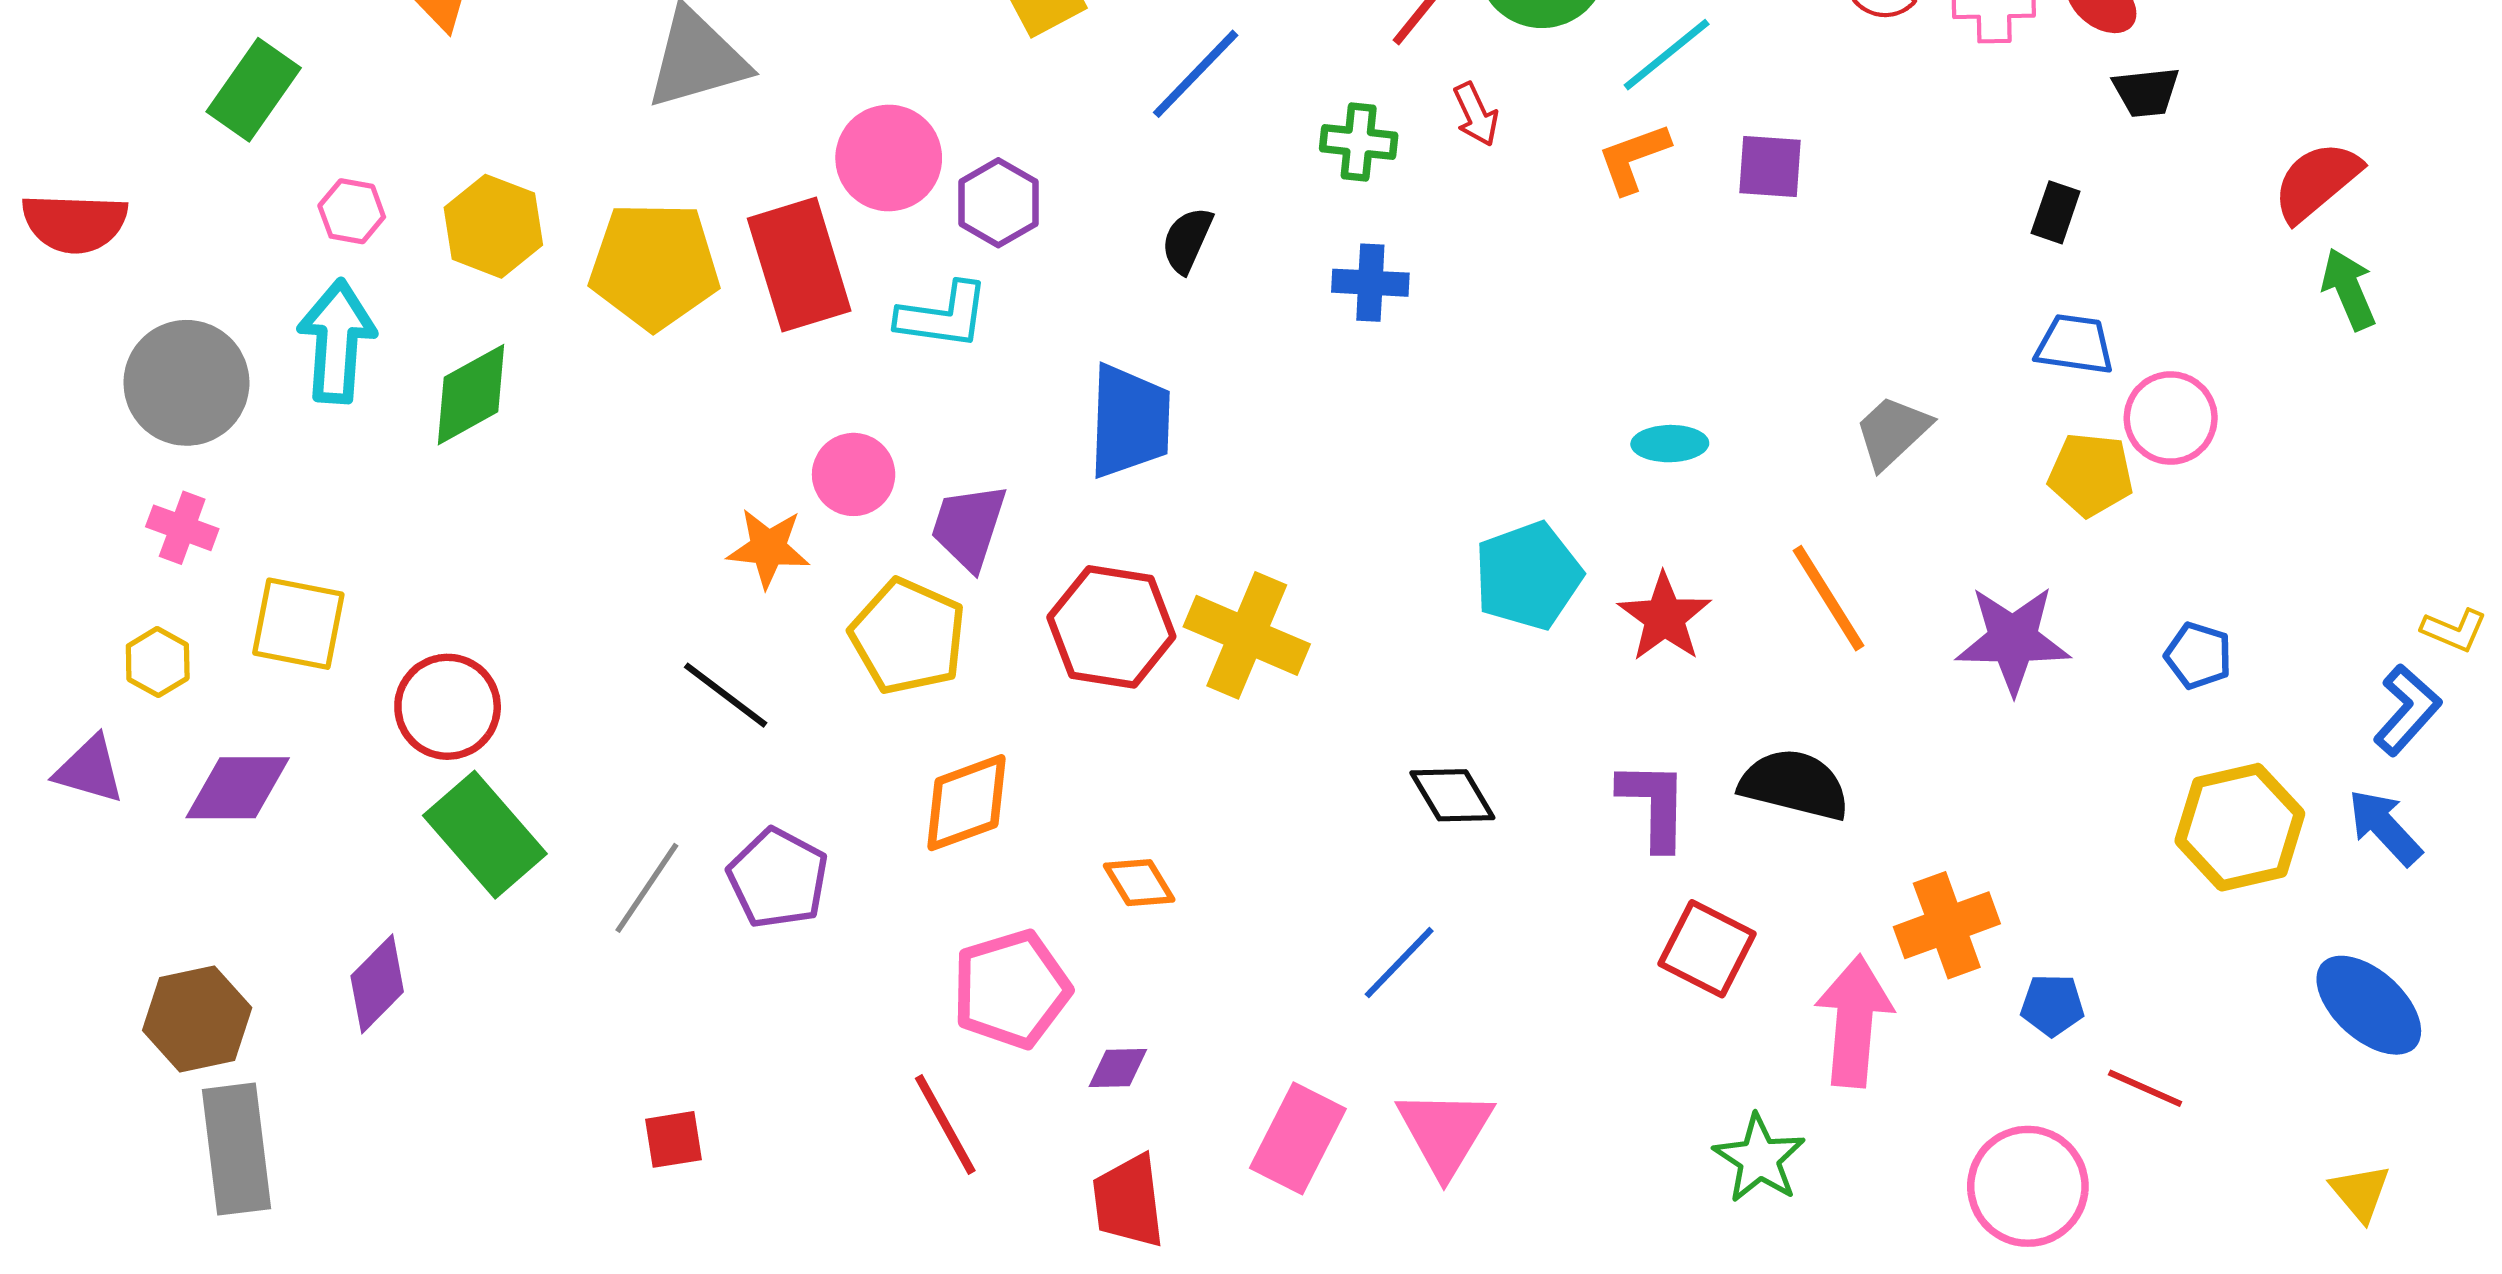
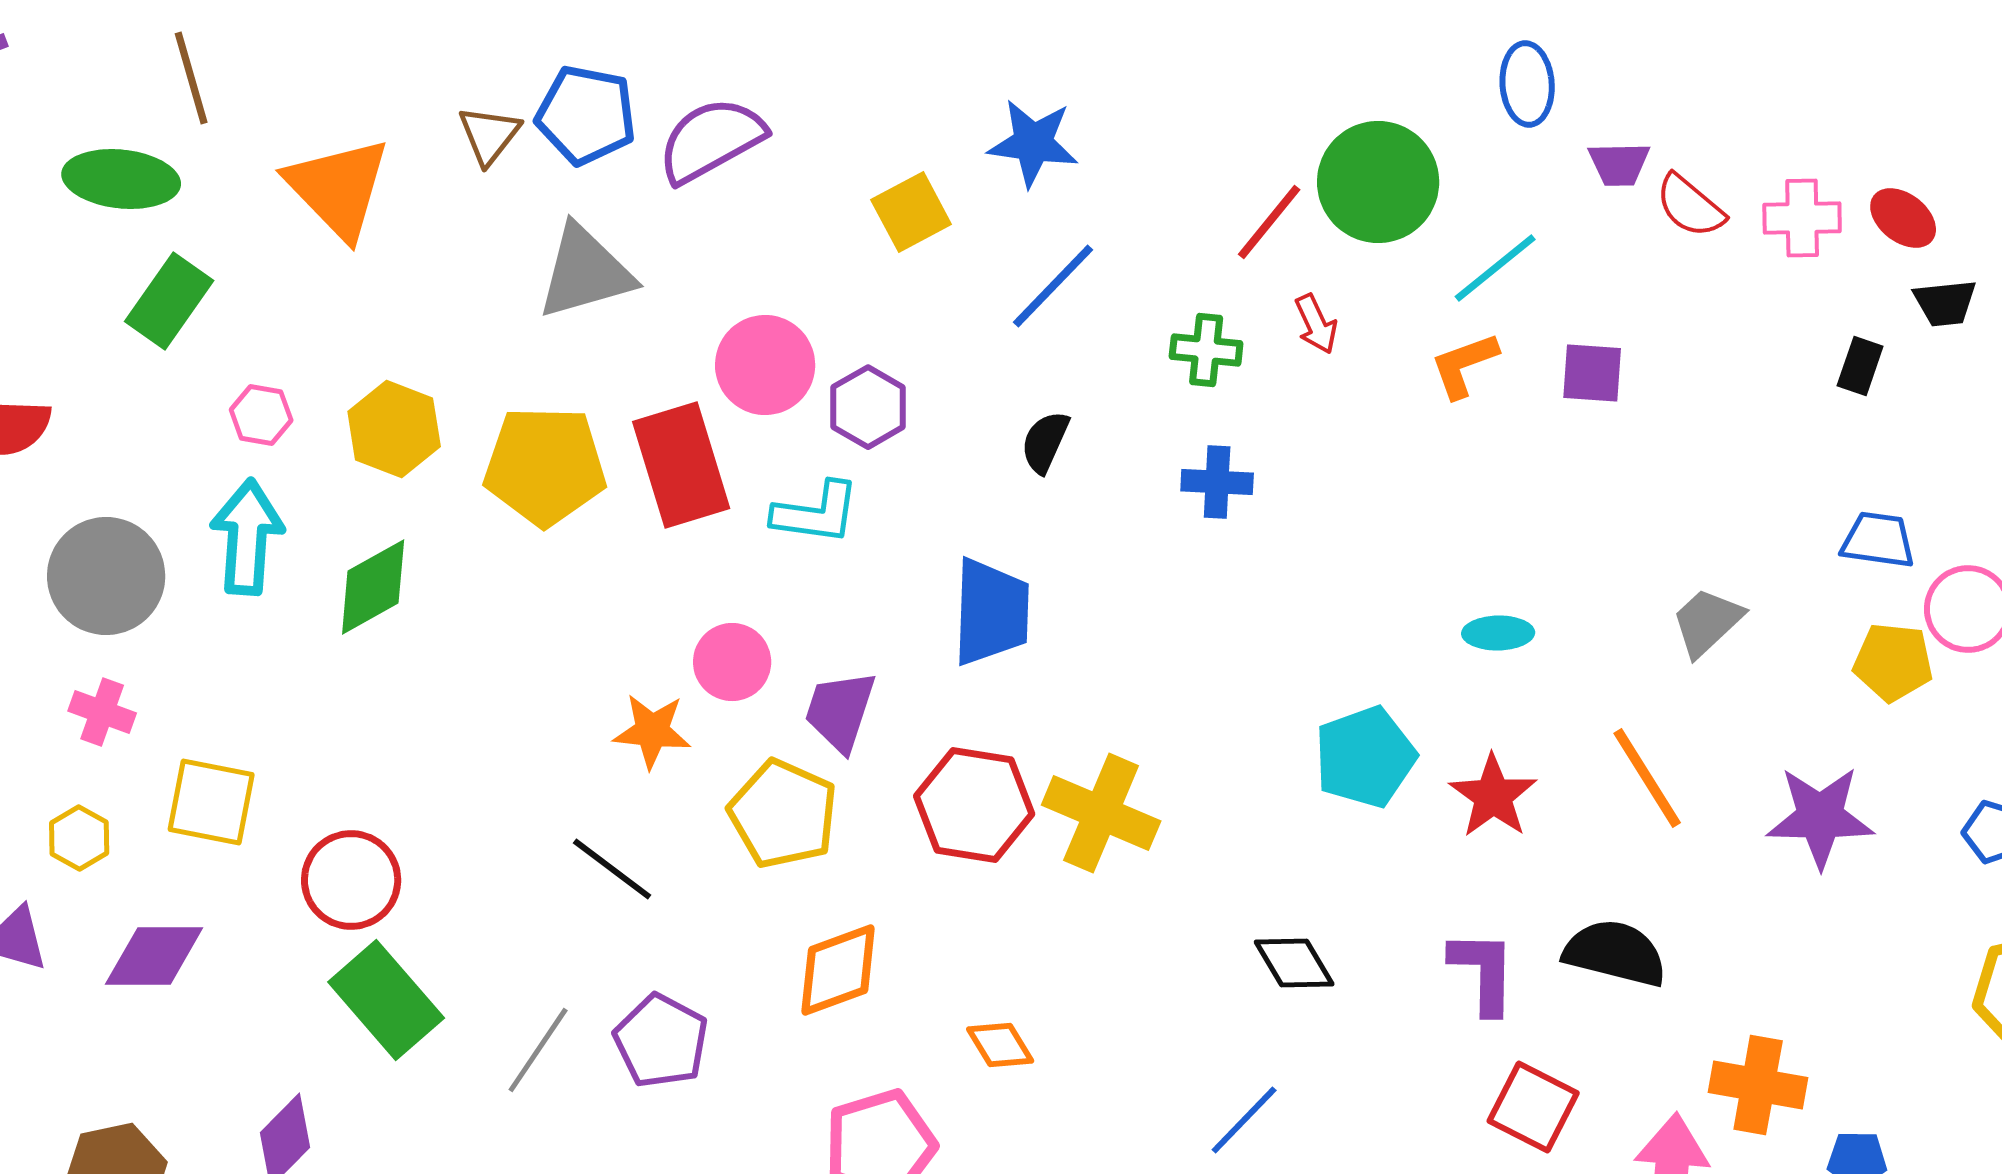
black rectangle: (2056, 212) -> (1860, 366), moved
orange cross: (1947, 925) -> (1758, 1085), turned 30

